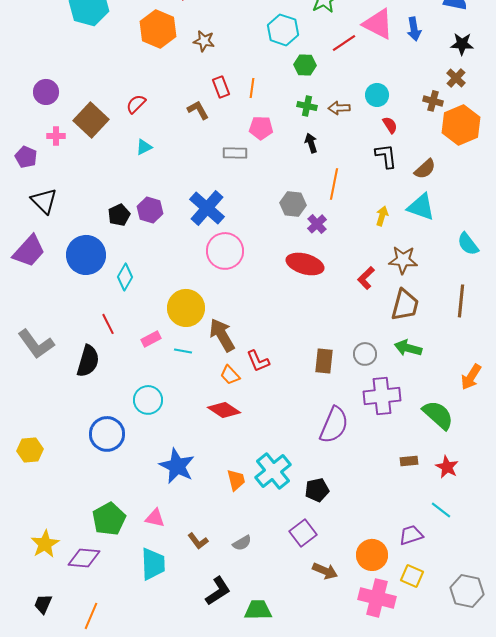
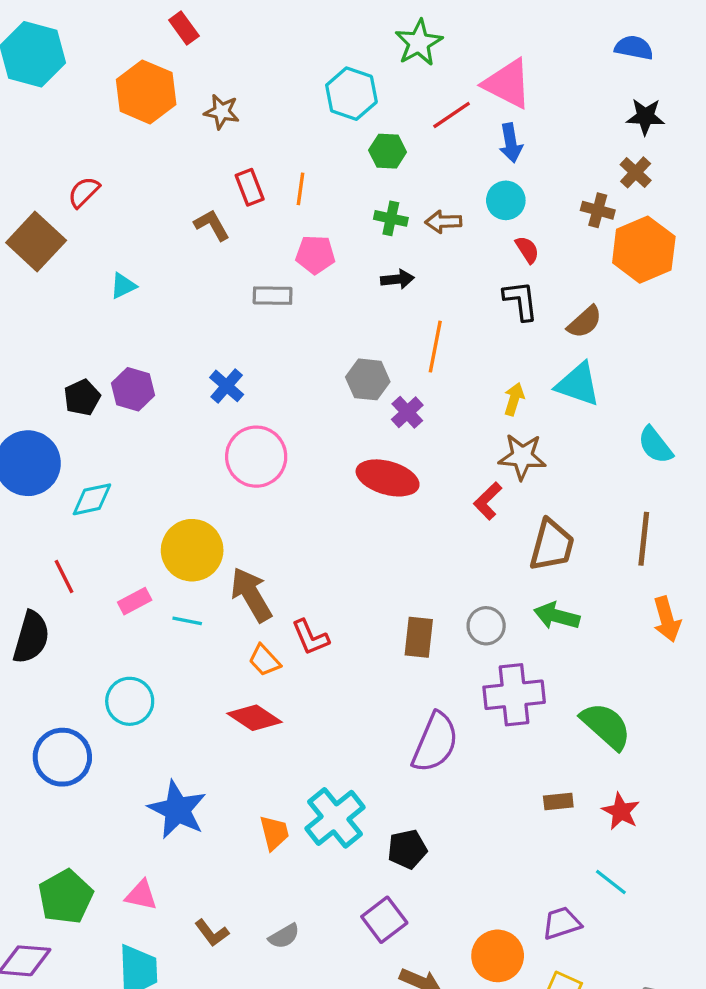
blue arrow: (414, 29) -> (511, 143), moved
red semicircle: (136, 104) -> (84, 192), moved
black arrow: (311, 143) -> (397, 279), turned 102
blue cross: (207, 208) -> (227, 386), size x0.6
brown star: (403, 260) -> (522, 457), moved
cyan diamond: (125, 277) -> (92, 499), turned 48
orange arrow: (471, 377) -> (667, 619), moved, turned -48

